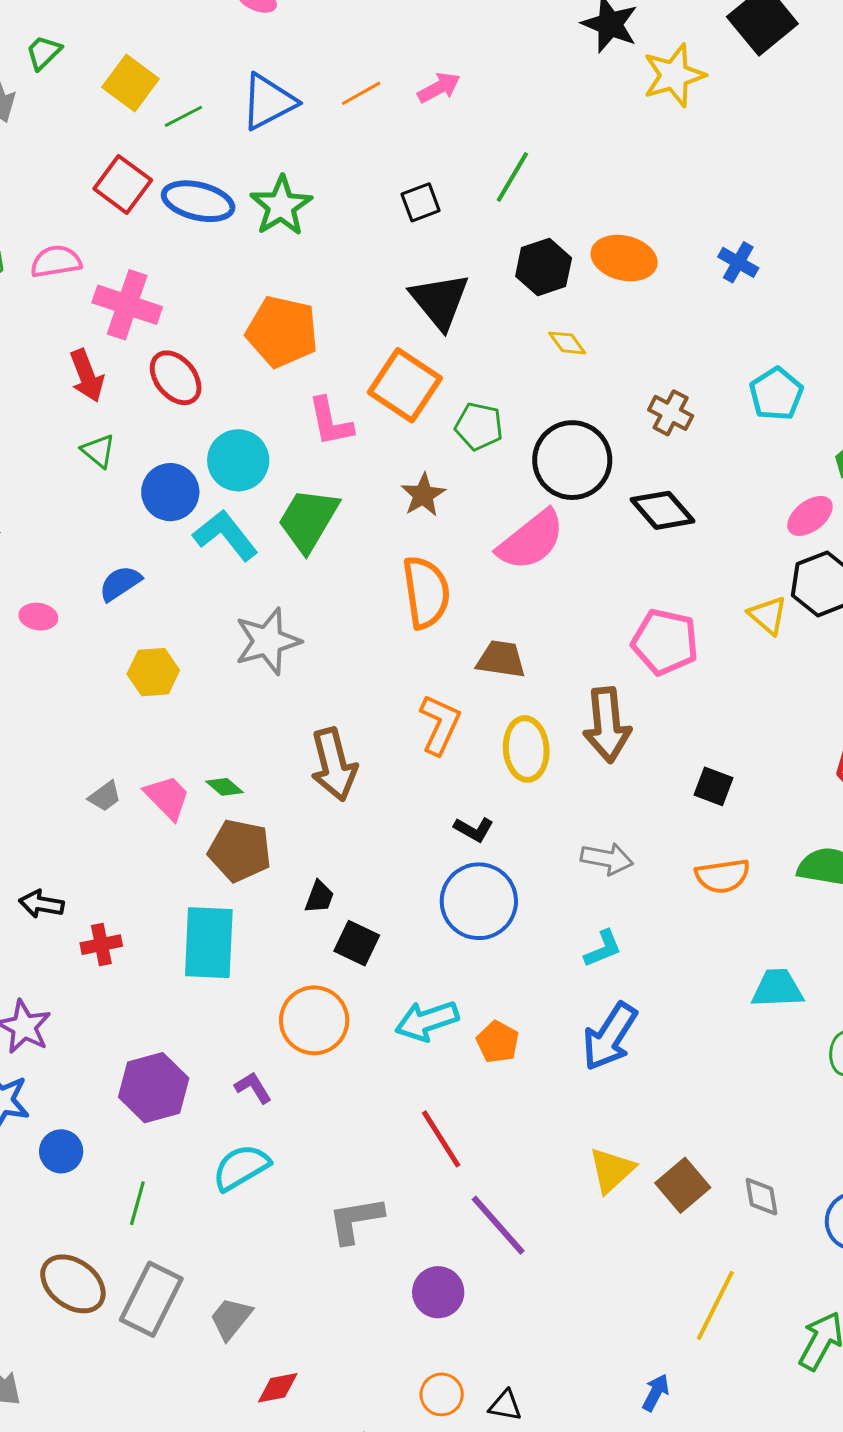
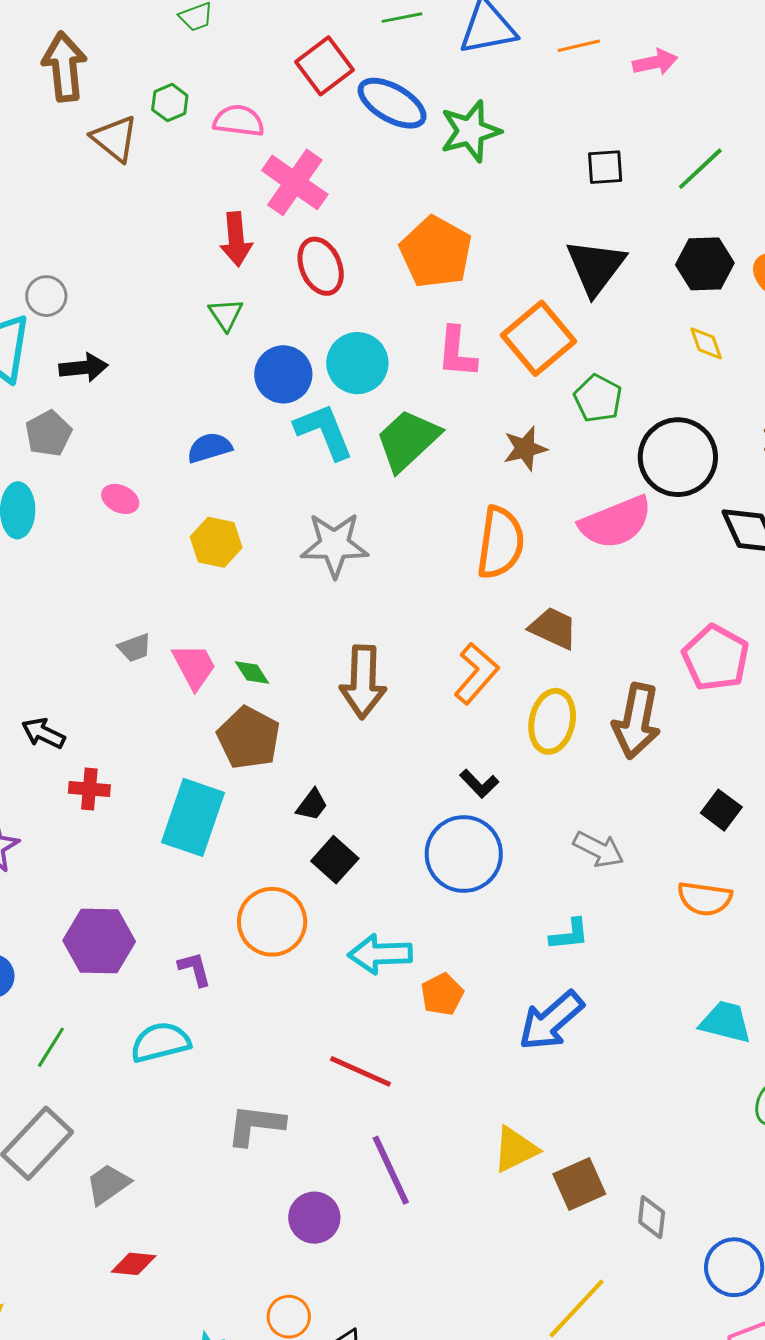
pink ellipse: (38, 617) -> (120, 499), moved
red line: (441, 1139) -> (360, 1071), turned -50

